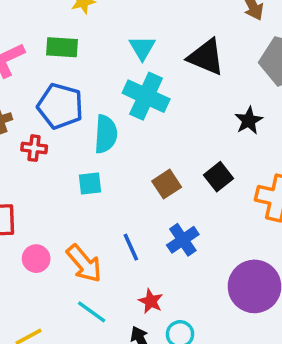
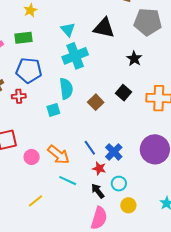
cyan cross: (146, 96) -> (75, 56), turned -35
cyan semicircle: (106, 134) -> (66, 89), moved
blue cross: (183, 240) -> (114, 152), moved
blue line: (131, 247) -> (90, 148), moved

